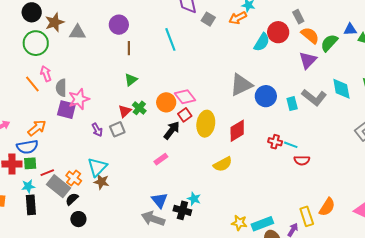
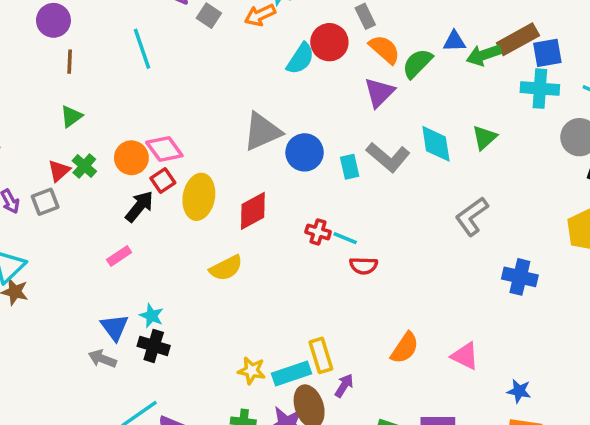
cyan star: (194, 199) -> (152, 316), moved
yellow rectangle: (307, 216) -> (321, 355), moved
gray arrow: (153, 219) -> (102, 359), size x0.7

